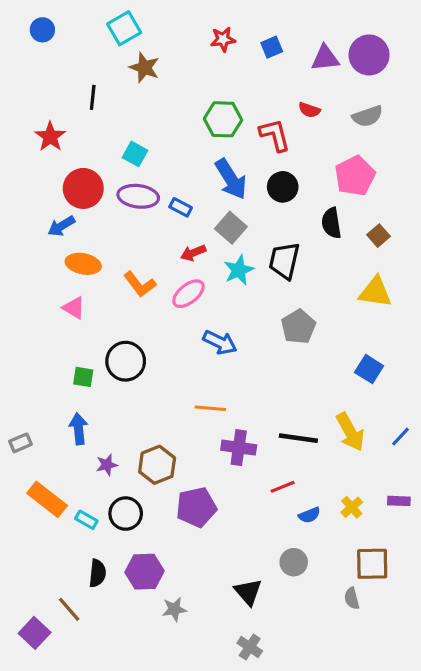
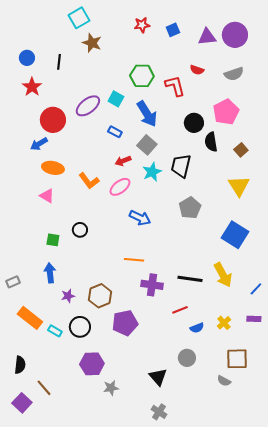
blue circle: (42, 30) -> (27, 58), moved
cyan square: (135, 154) -> (116, 99), moved
black circle: (283, 187) -> (194, 123), moved
purple ellipse: (138, 196) -> (88, 106), moved, turned -45
yellow triangle: (375, 292) -> (239, 186), turned 50
black circle: (126, 361) -> (80, 230), size x0.6
blue square: (369, 369) -> (235, 235), size x1.5
blue line: (400, 437) -> (256, 289), moved
black semicircle: (97, 573) -> (20, 365), moved
gray semicircle: (352, 598) -> (224, 381), turned -48

